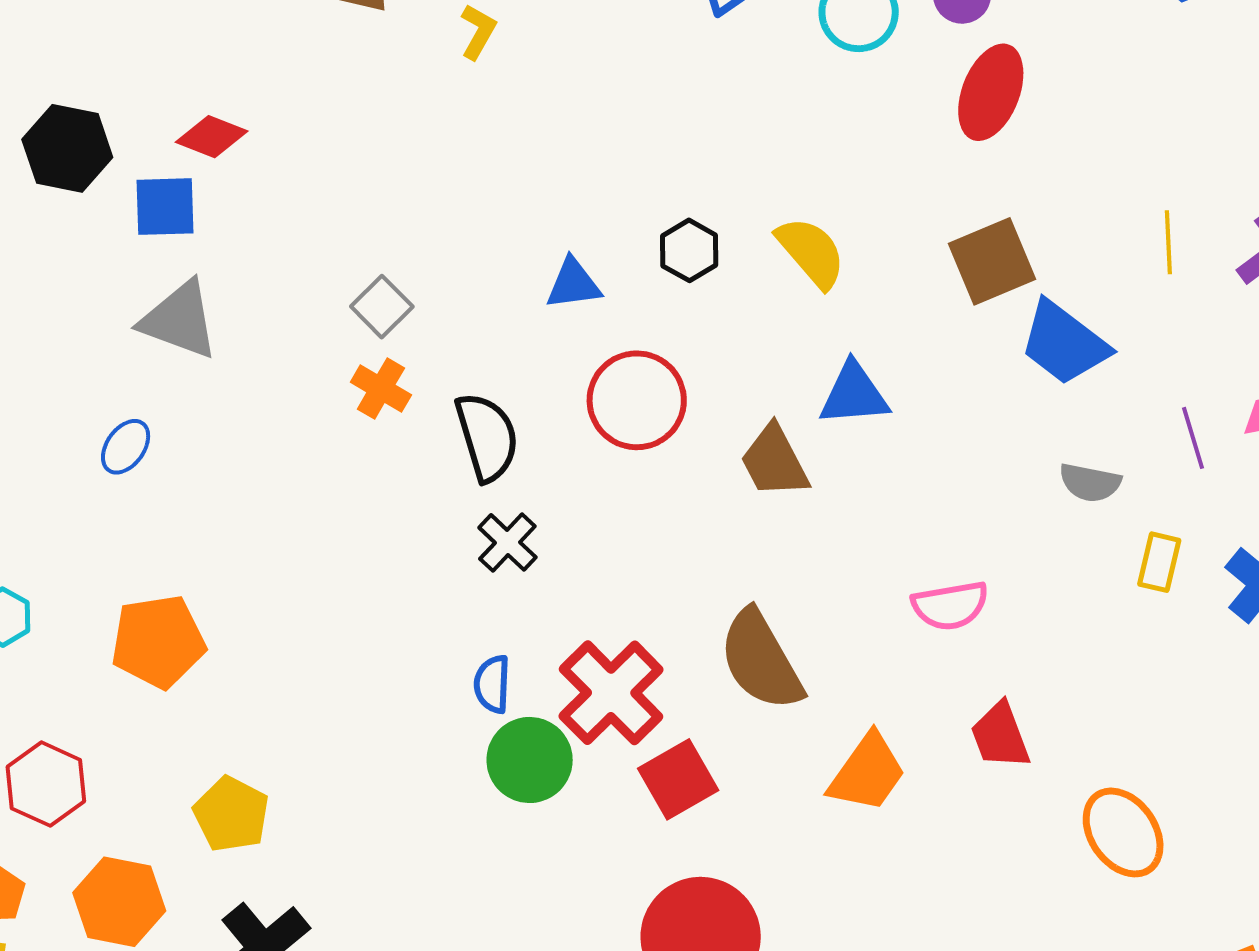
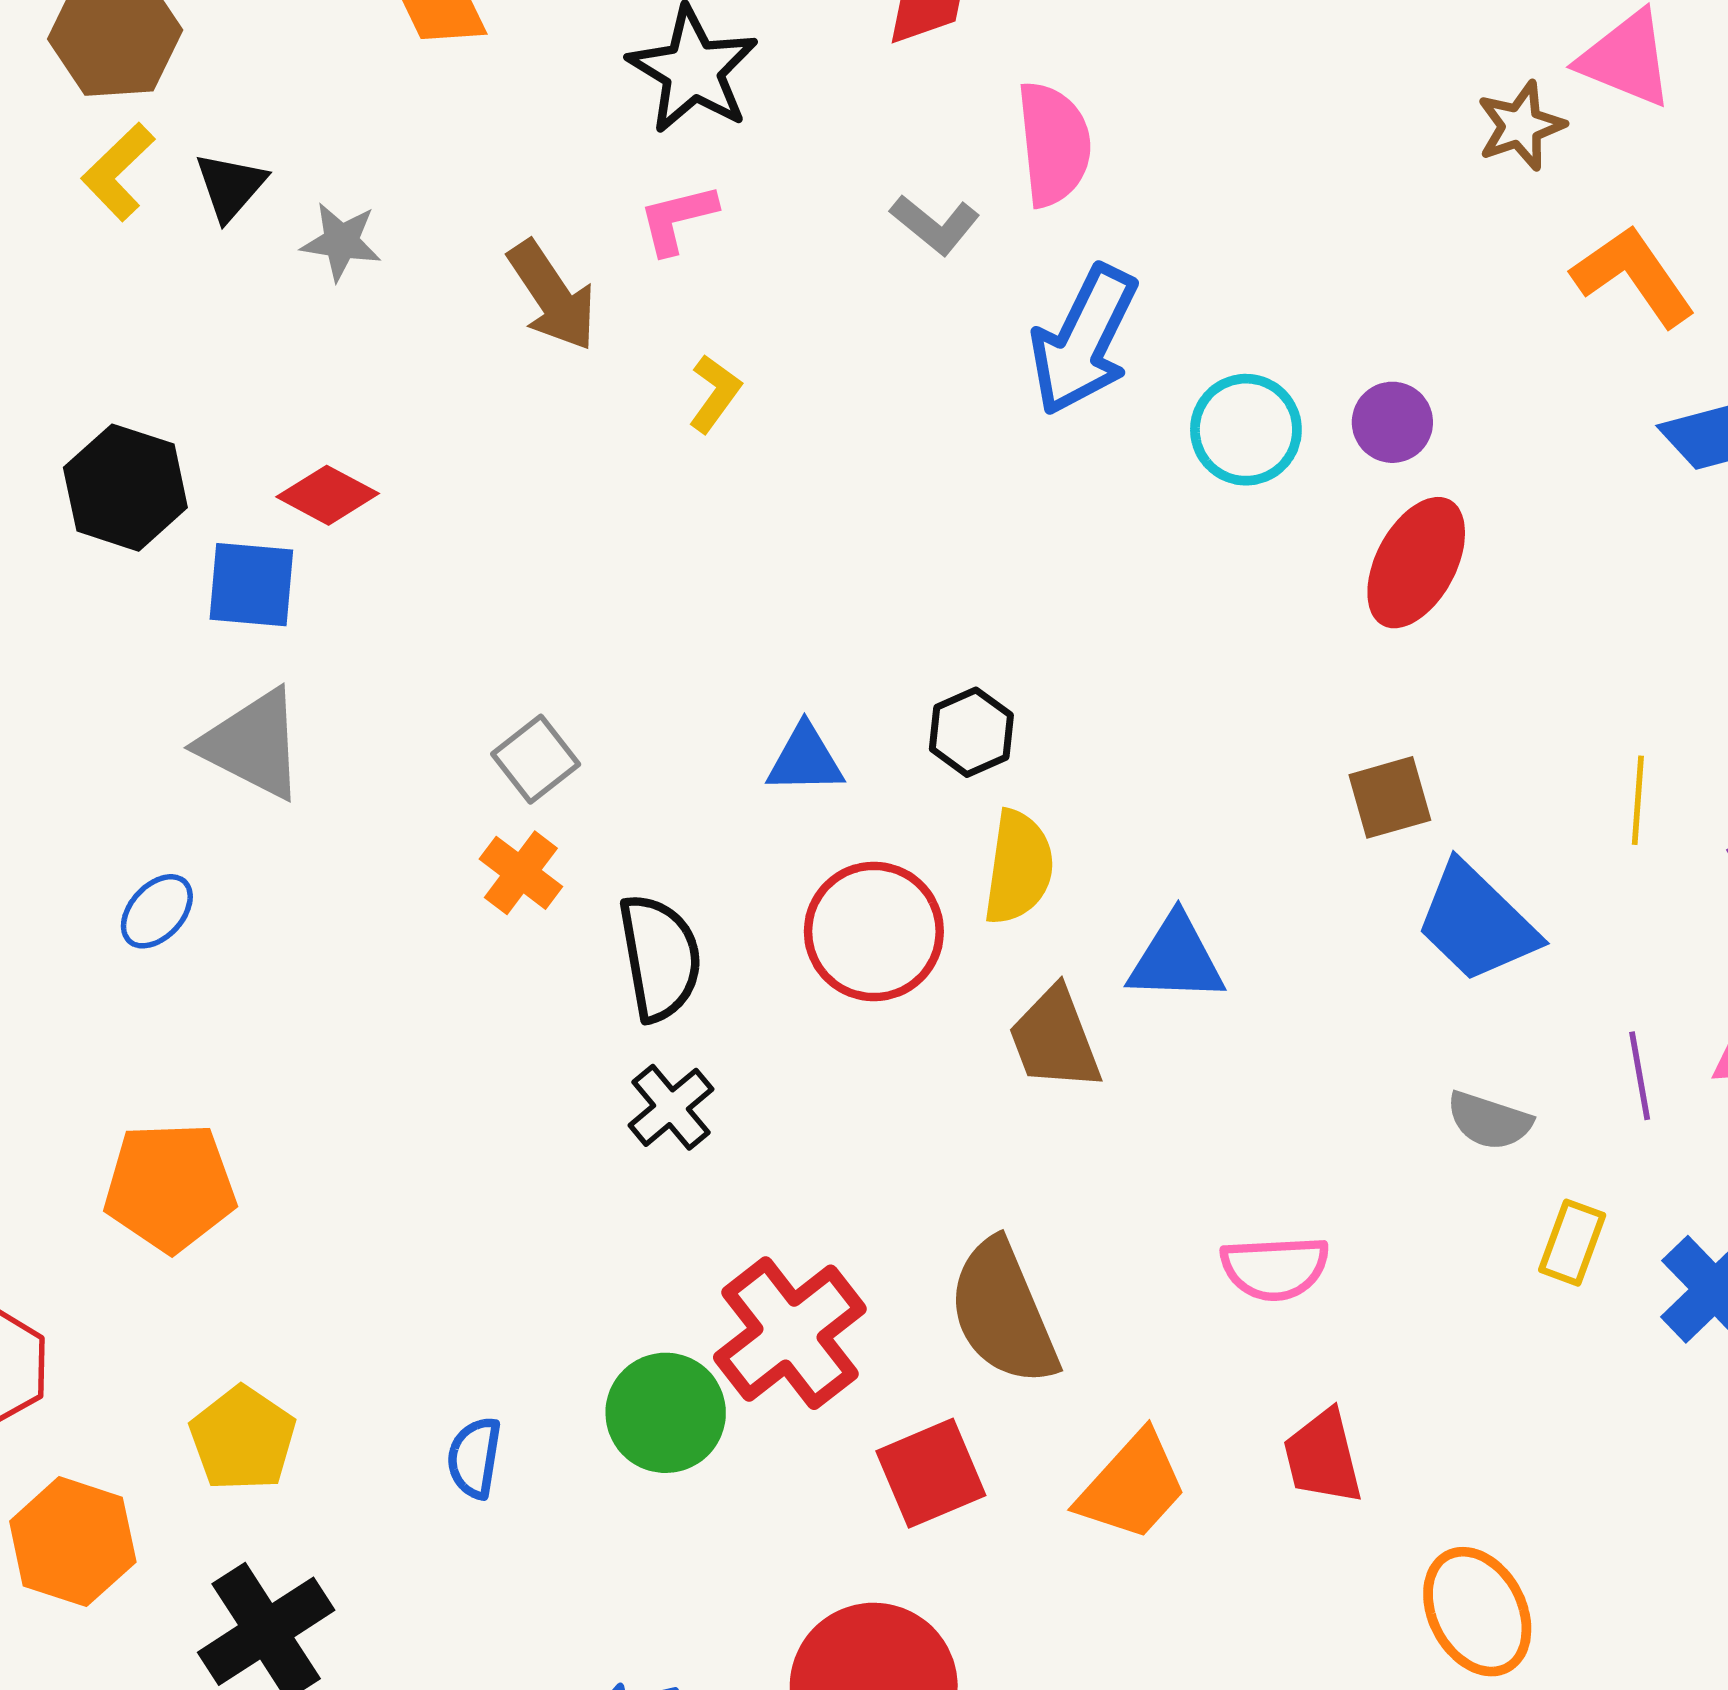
yellow semicircle: (811, 252) -> (1019, 867), moved, turned 42
brown square: (992, 261) -> (1390, 797), size x0.7
blue semicircle: (492, 684) -> (474, 1458), moved
red square: (678, 779) -> (931, 1473), moved

